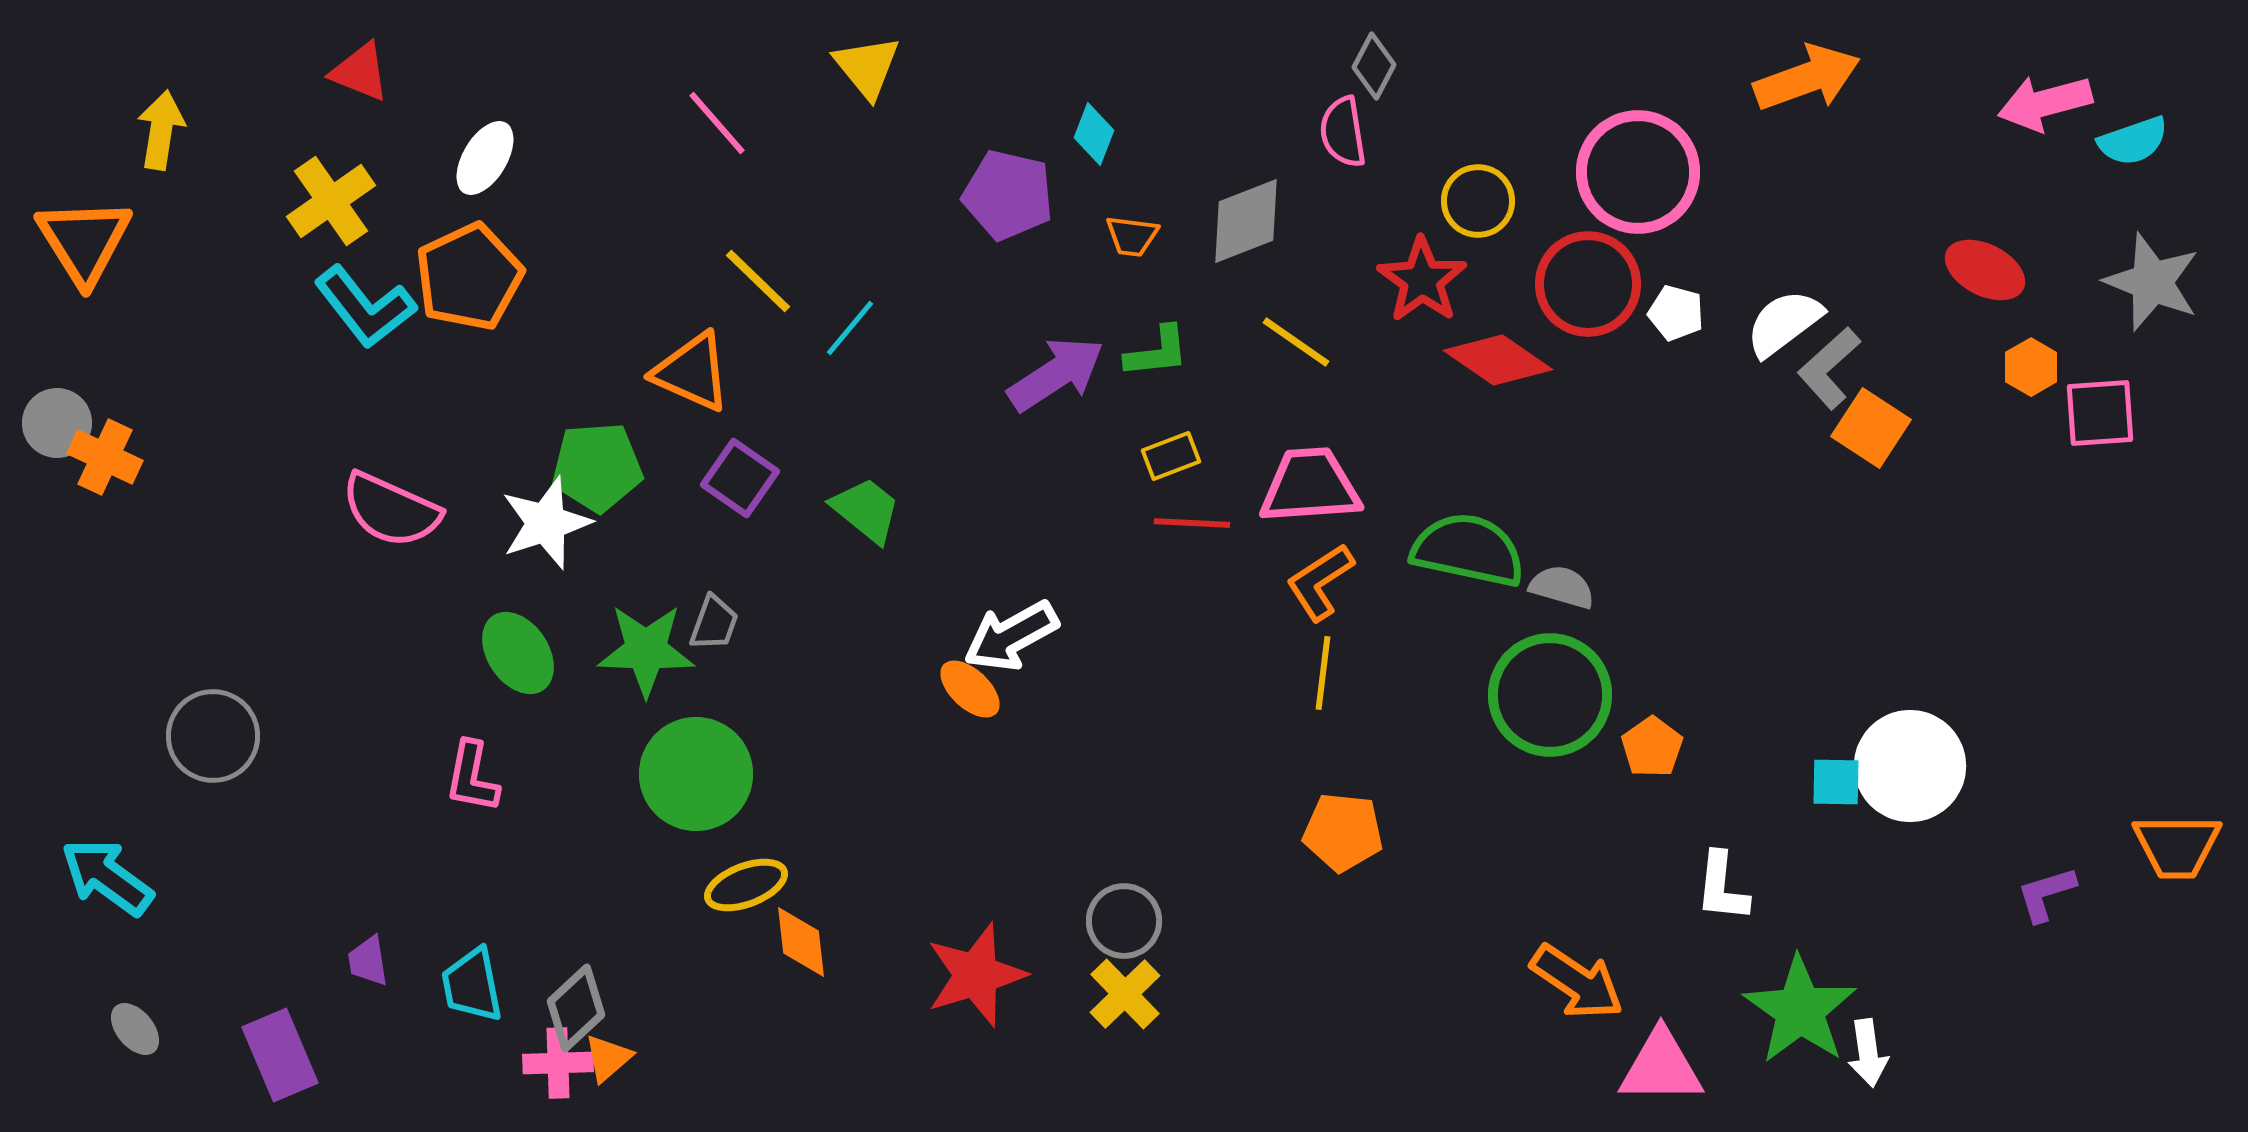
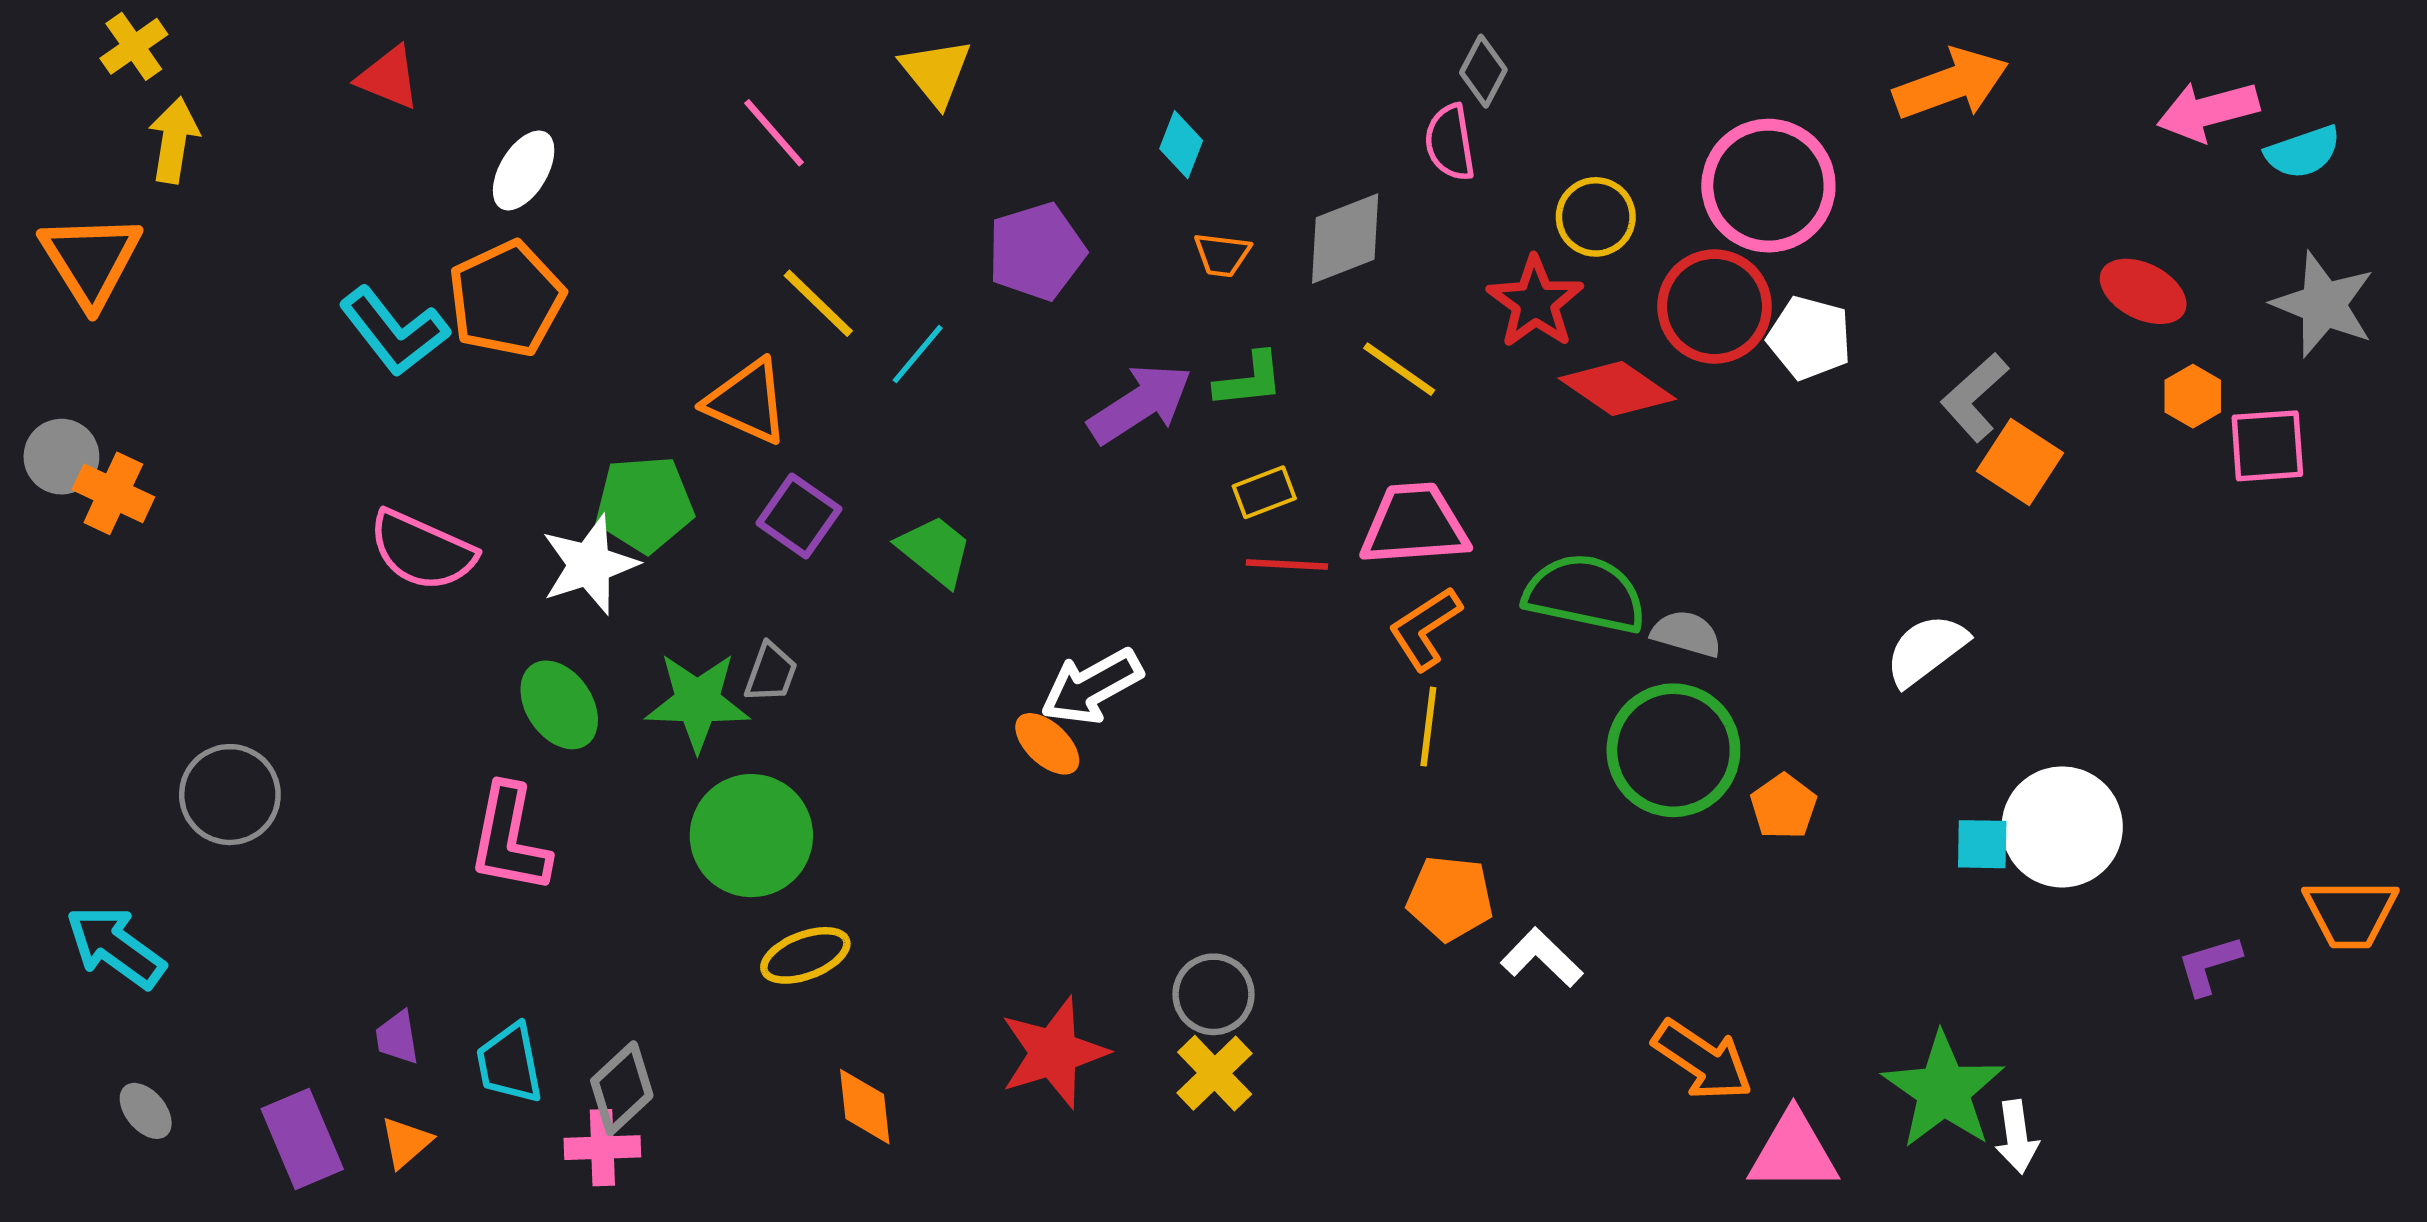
purple pentagon: (1008, 195) -> (1036, 251), moved, turned -30
yellow cross: (331, 201) -> (134, 46), moved, size x0.7
white pentagon: (1676, 313) -> (1809, 338), size x1.4
white semicircle: (1784, 323) -> (1926, 650), moved
pink L-shape: (472, 777) -> (510, 839), size x1.4
white L-shape: (1722, 887) -> (1542, 958), moved, turned 128
orange diamond: (801, 942) -> (865, 1107), moved
orange triangle: (608, 1058) -> (406, 1142), moved

